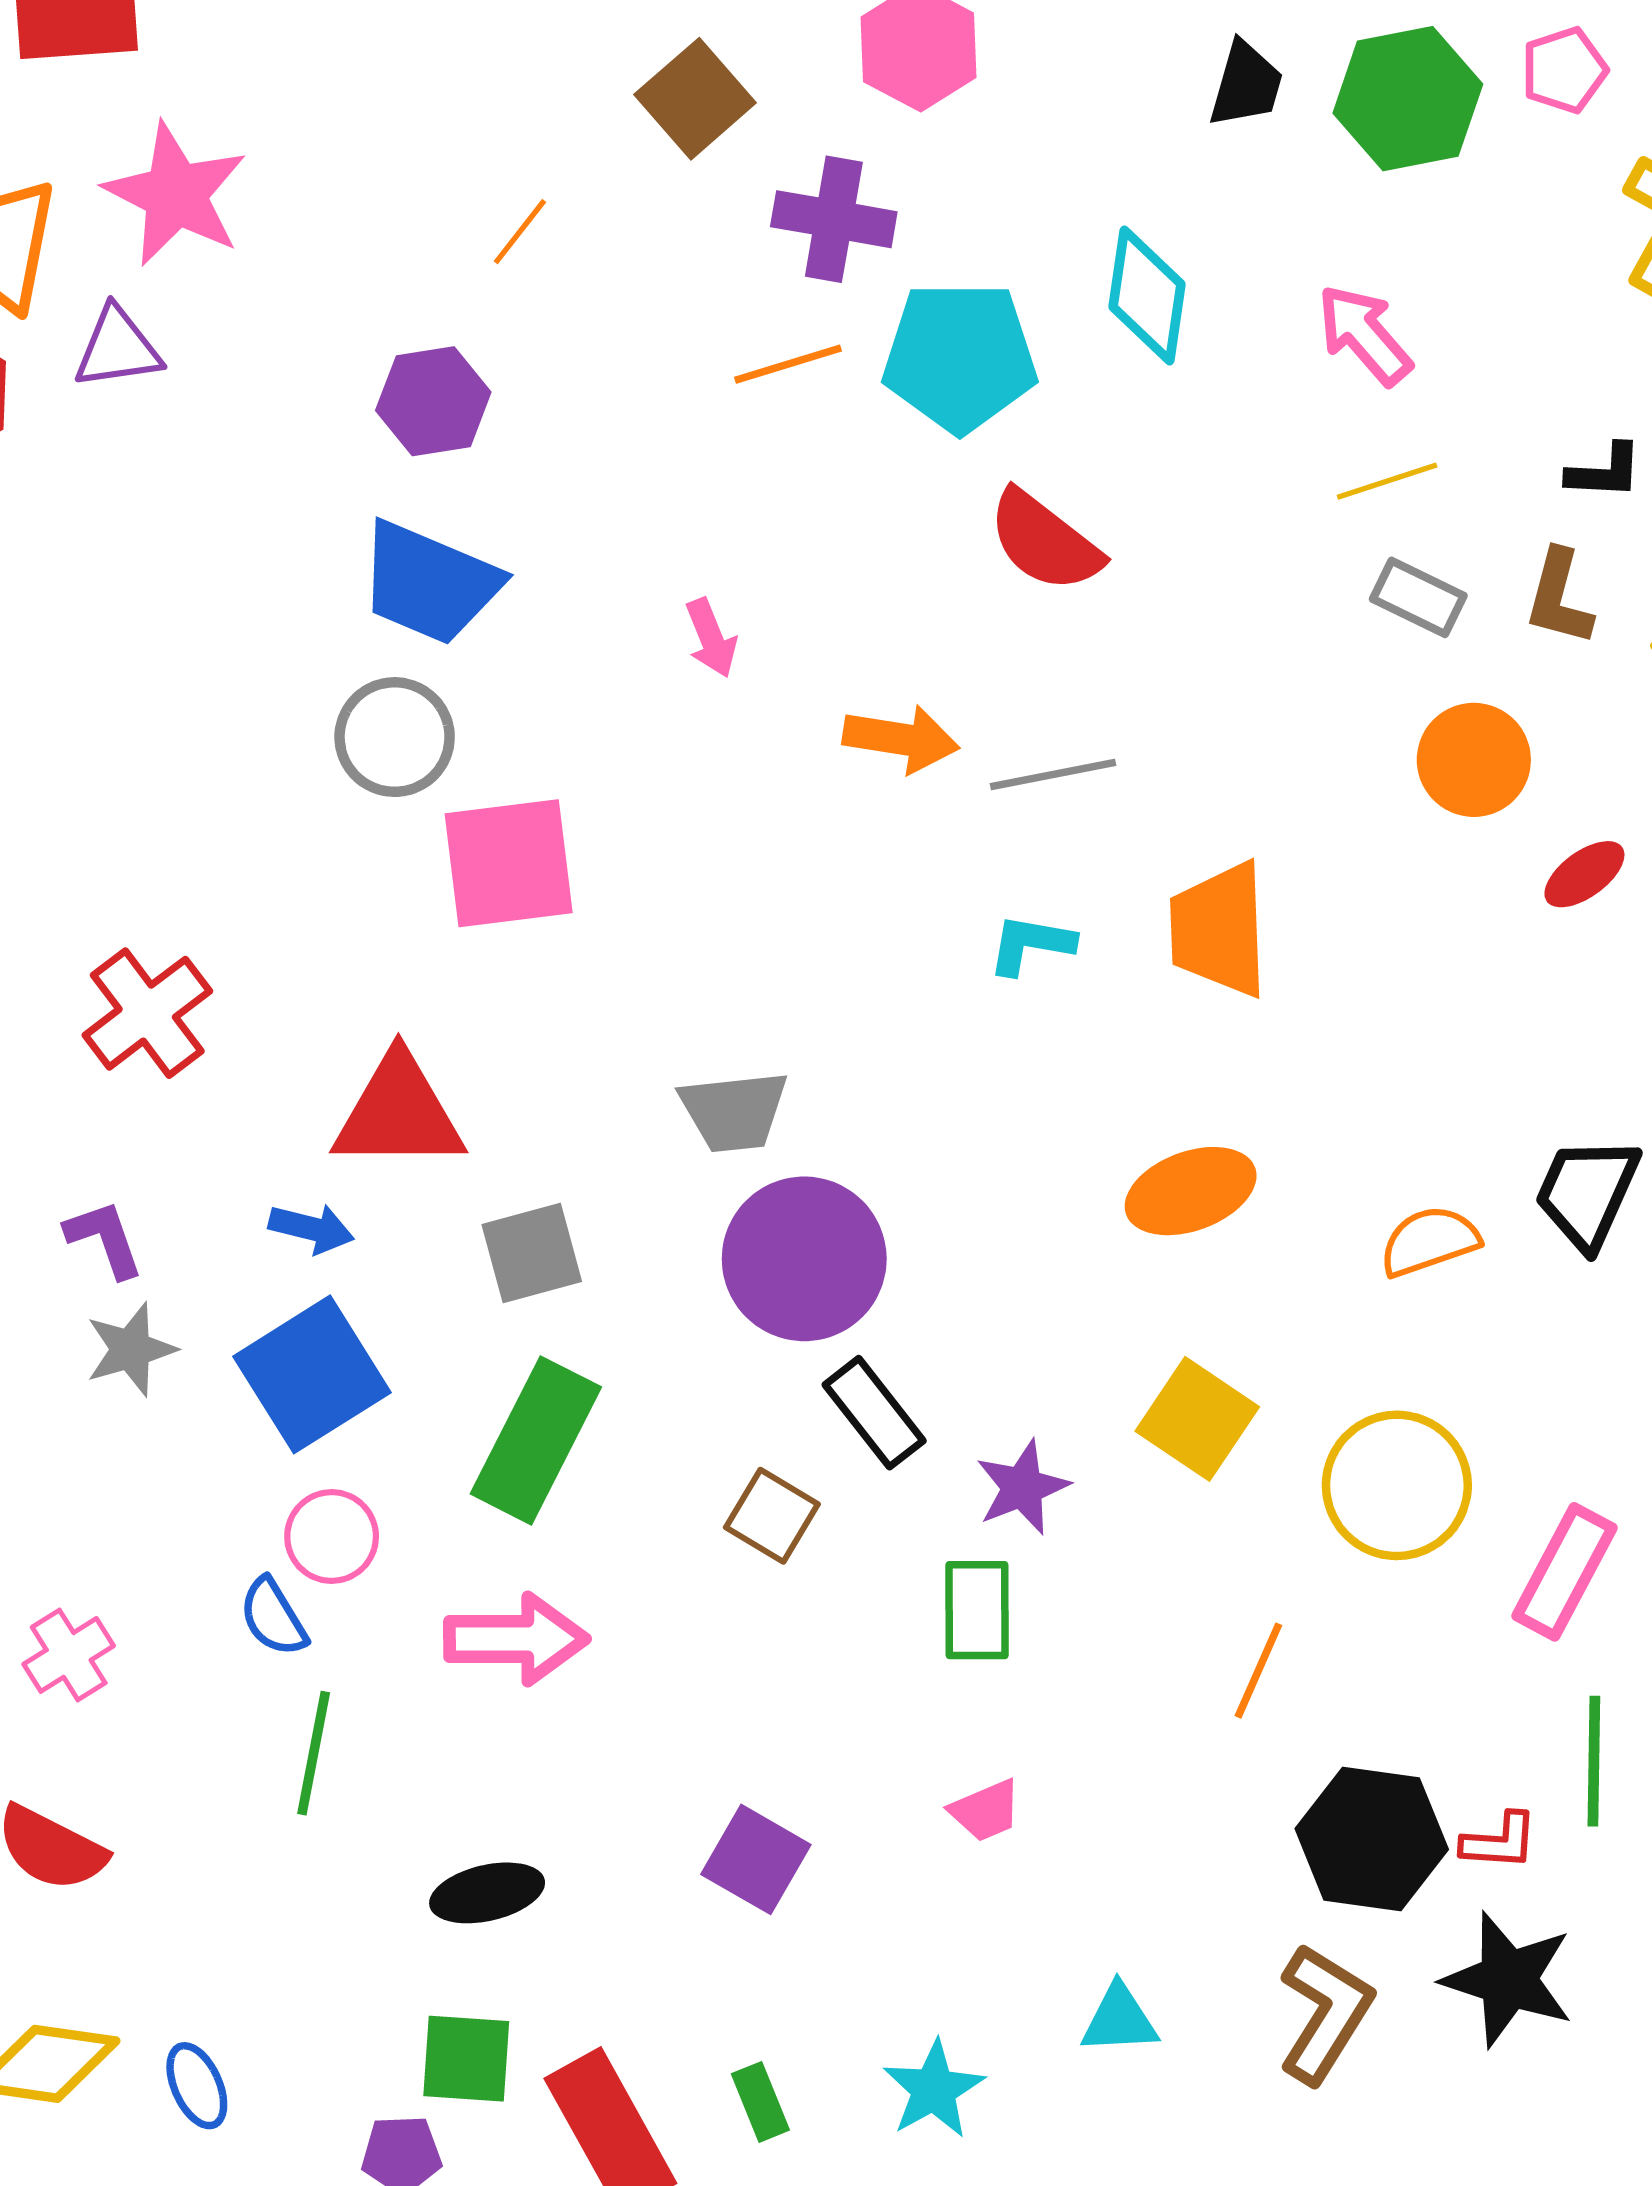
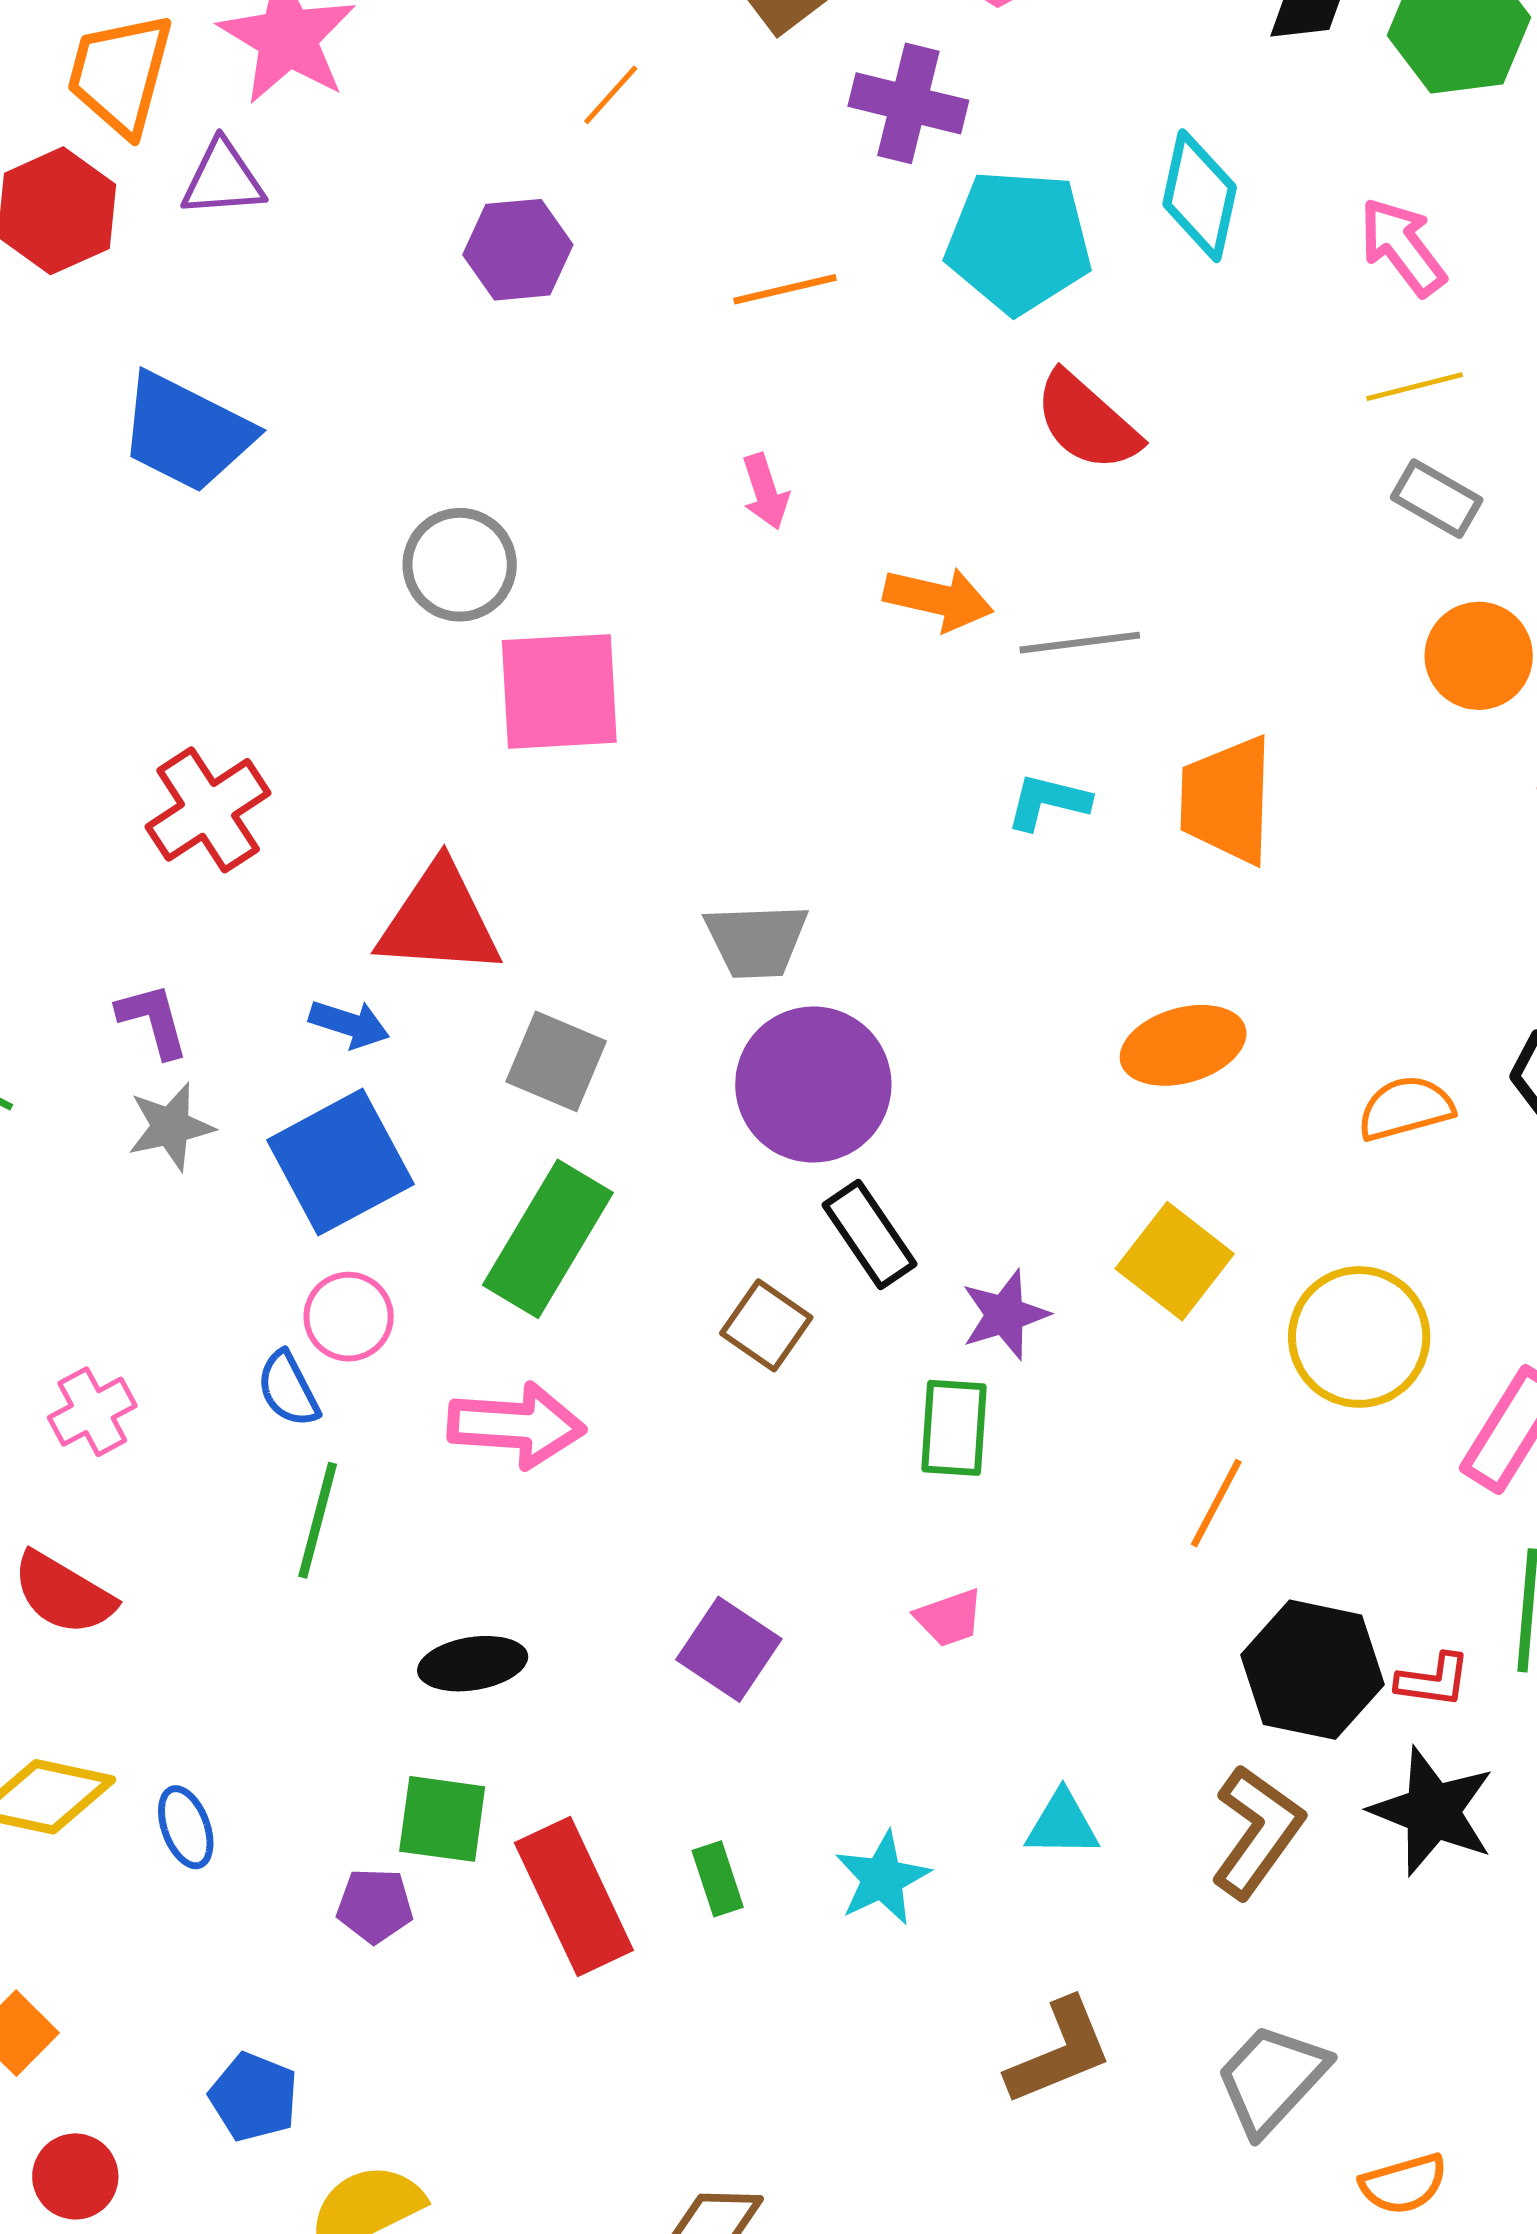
orange line: (788, 364) -> (785, 289), moved
blue trapezoid: (429, 583) -> (186, 432), moved
gray square: (532, 1253) -> (556, 1061), turned 34

